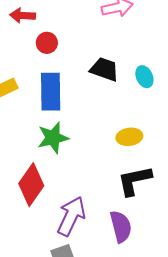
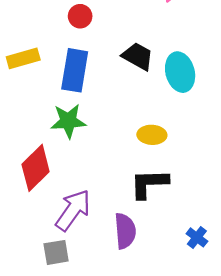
cyan ellipse: (144, 77) -> (180, 72), size x1.6

